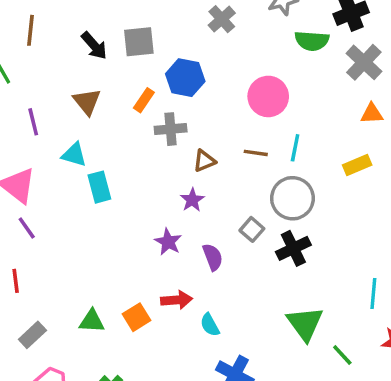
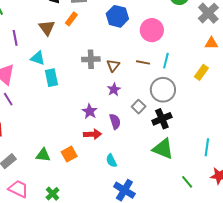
blue hexagon: (185, 78) -> (117, 16), moved
orange rectangle: (144, 100) -> (71, 19), moved
gray cross: (171, 129) -> (91, 59), moved
brown triangle: (204, 161) -> (113, 65), turned -32
yellow rectangle: (357, 165) -> (201, 72), turned -35
purple star: (192, 200) -> (114, 89), moved
red arrow: (177, 300) -> (92, 134), moved
green triangle: (305, 324) -> (163, 149), moved, turned -35

